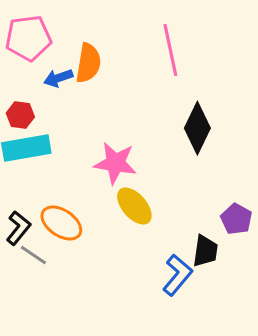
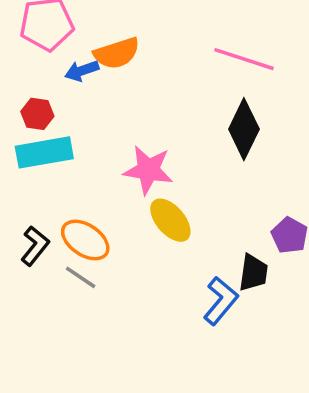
pink line: (170, 50) -> (244, 59), moved, turned -60
orange semicircle: (88, 63) -> (117, 53), turned 63
gray line: (33, 255) -> (81, 277), moved

